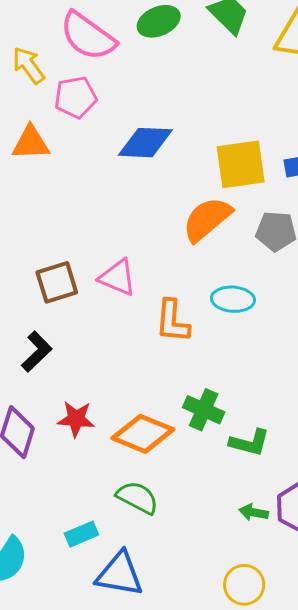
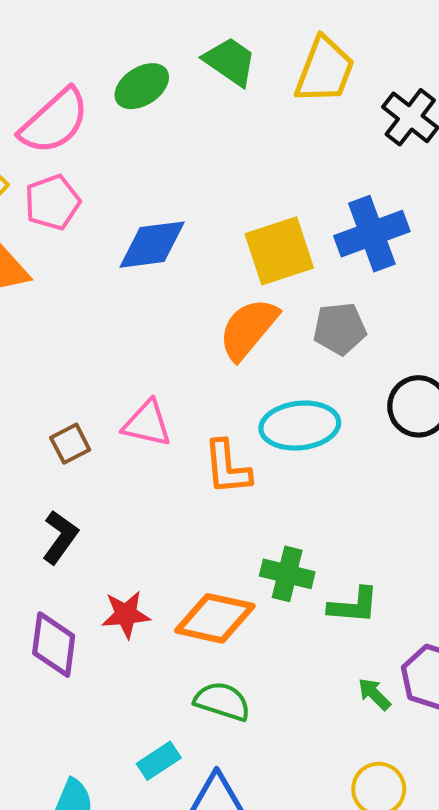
pink semicircle: (88, 36) -> (54, 121), turned -68
brown square: (57, 282) -> (70, 444), size x0.7
cyan ellipse: (233, 299) -> (300, 426), size x1.4
green arrow: (254, 512) -> (374, 694), turned 44

